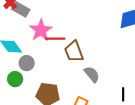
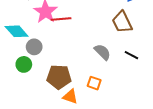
brown trapezoid: (74, 51) -> (122, 22), moved
black line: (123, 94) -> (131, 55), moved, turned -56

